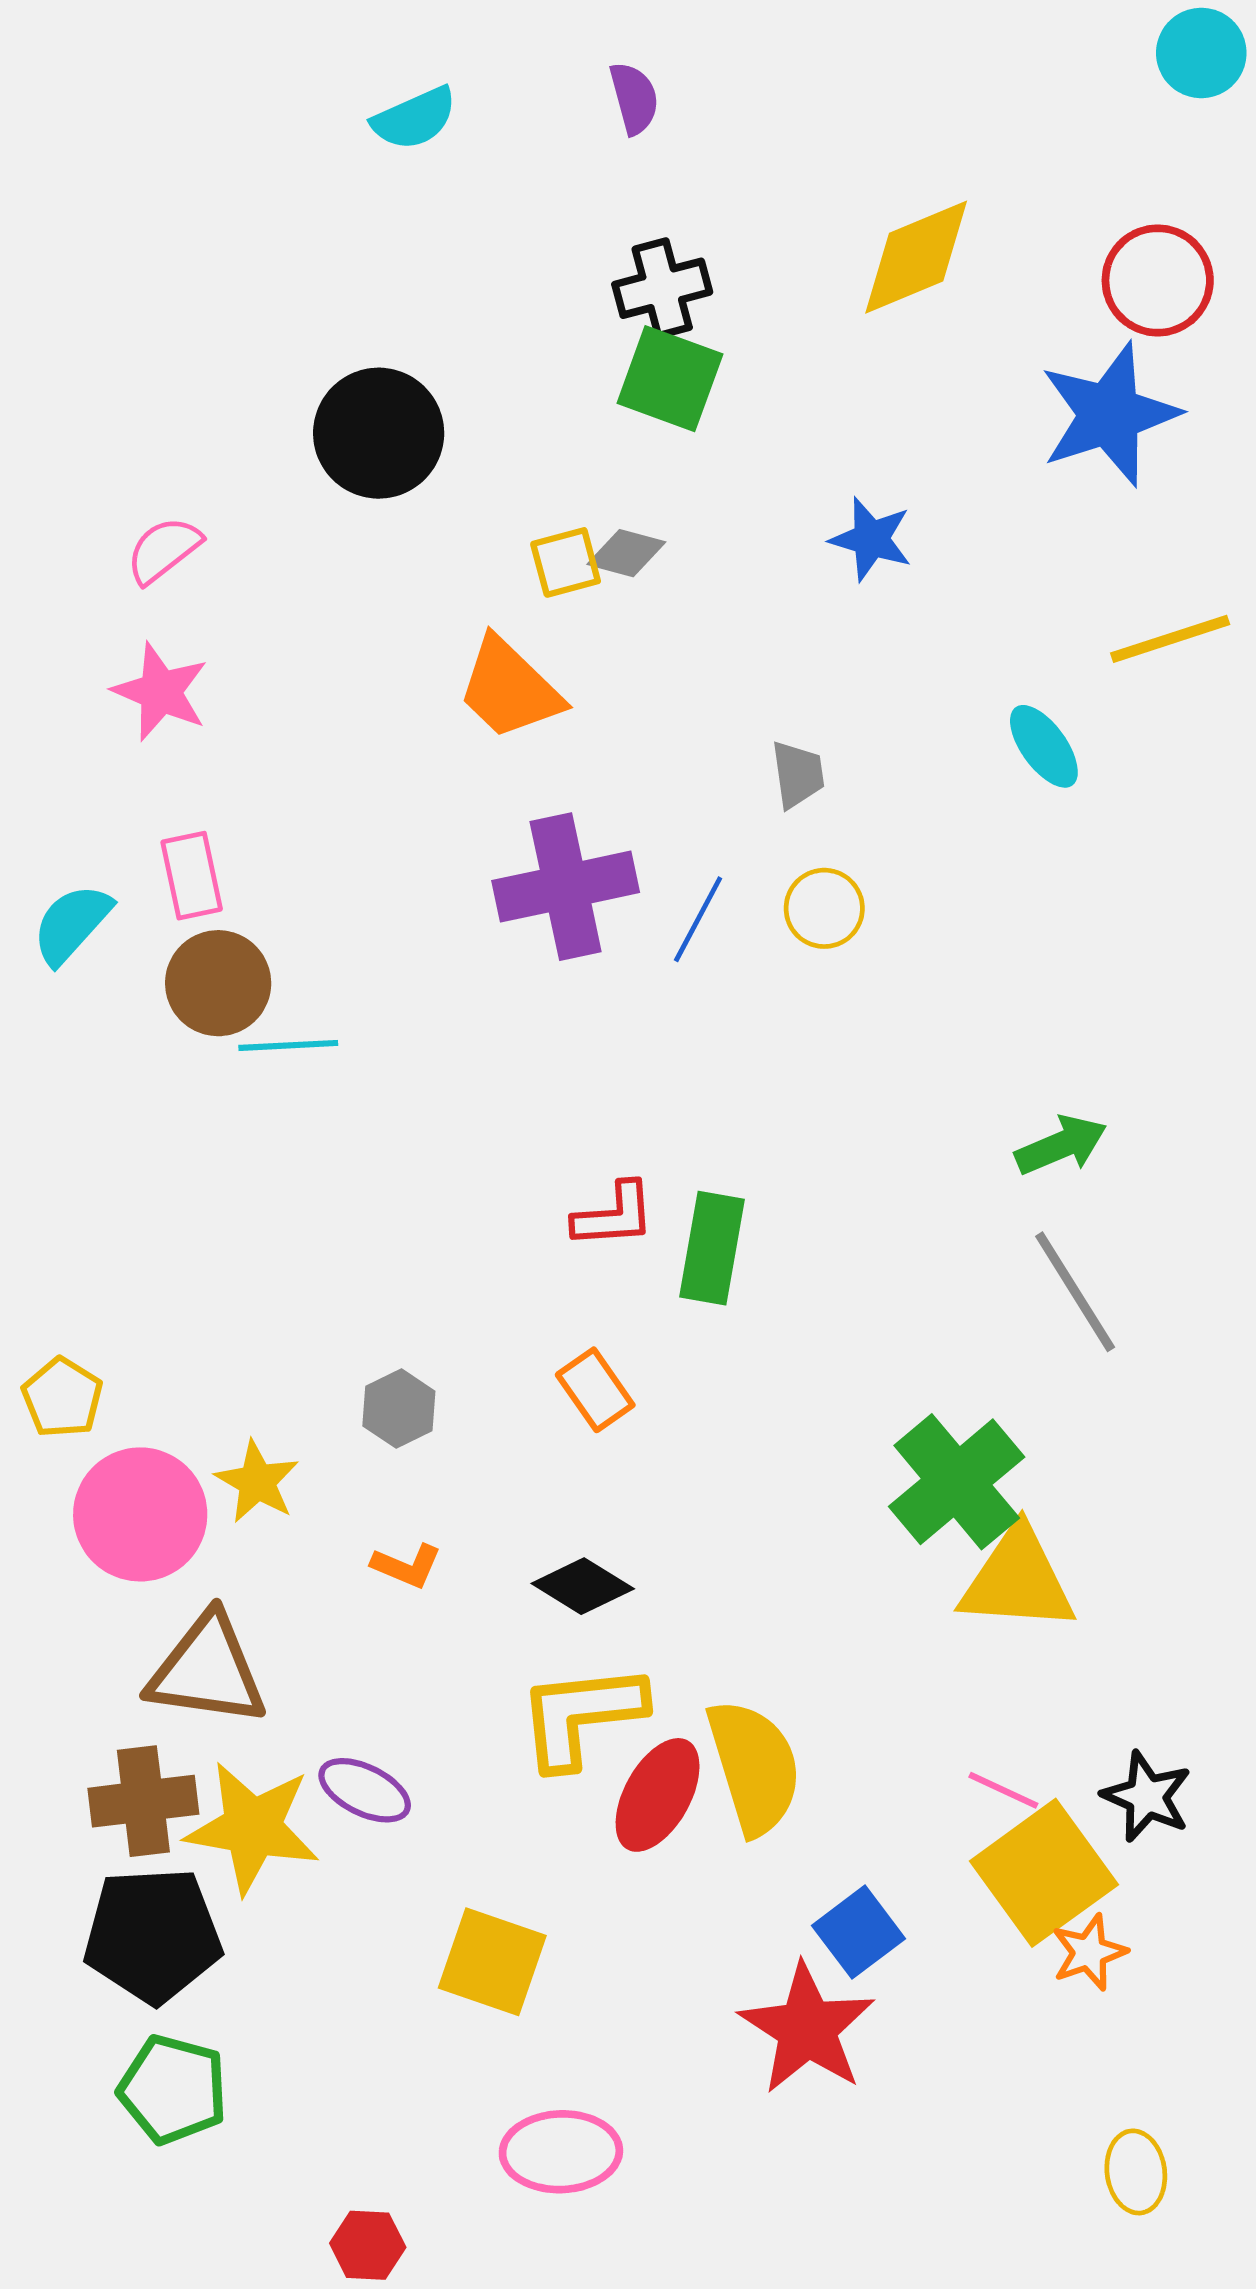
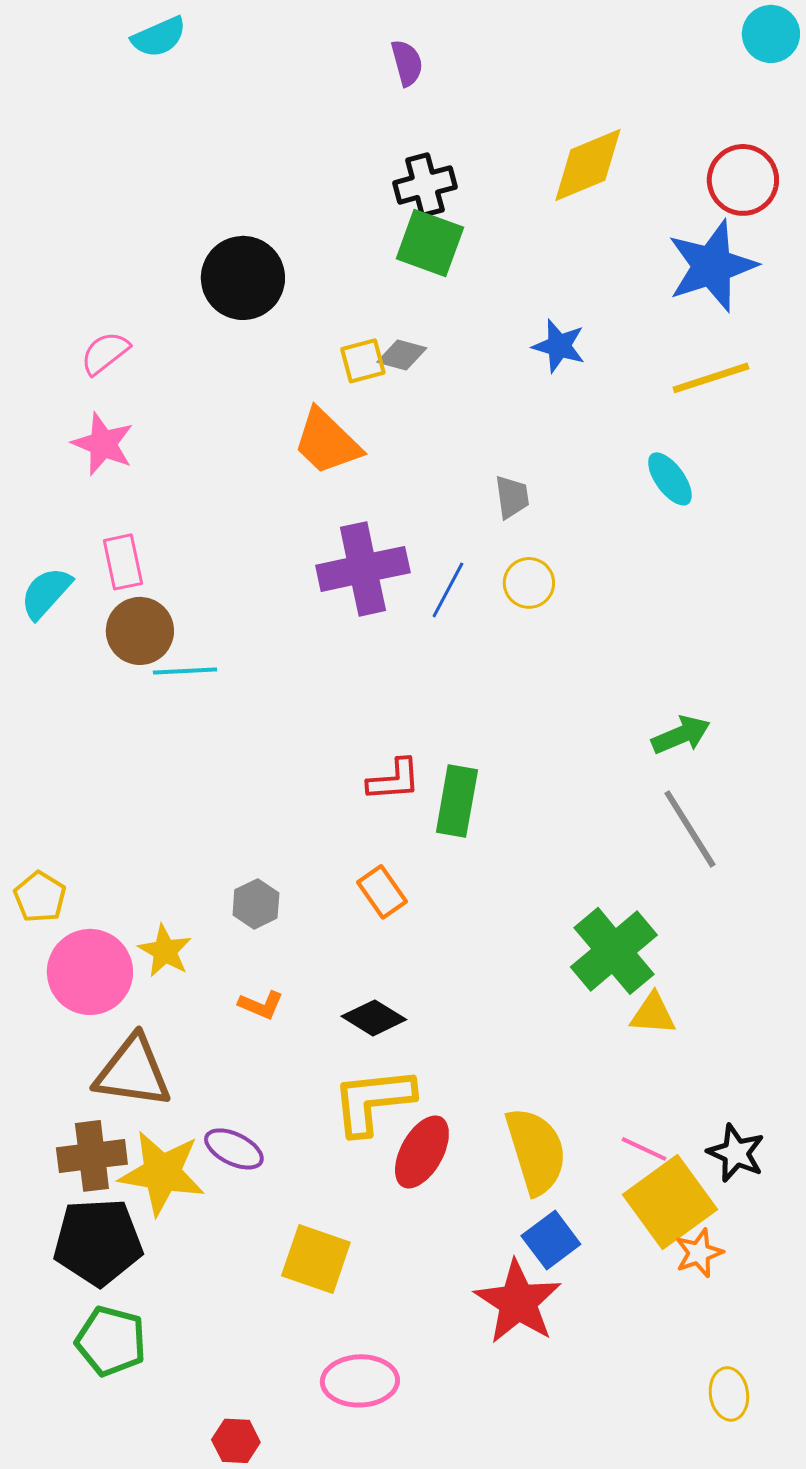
cyan semicircle: (414, 118) -> (159, 37), moved
yellow line: (1170, 639) -> (711, 378), moved
yellow triangle: (1017, 1580) -> (653, 1014), size x0.6
yellow semicircle: (754, 1767) -> (536, 1151), moved

